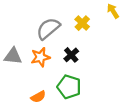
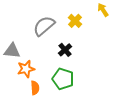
orange star: (40, 57) -> (26, 69), moved
orange semicircle: (38, 97) -> (35, 88), turned -64

